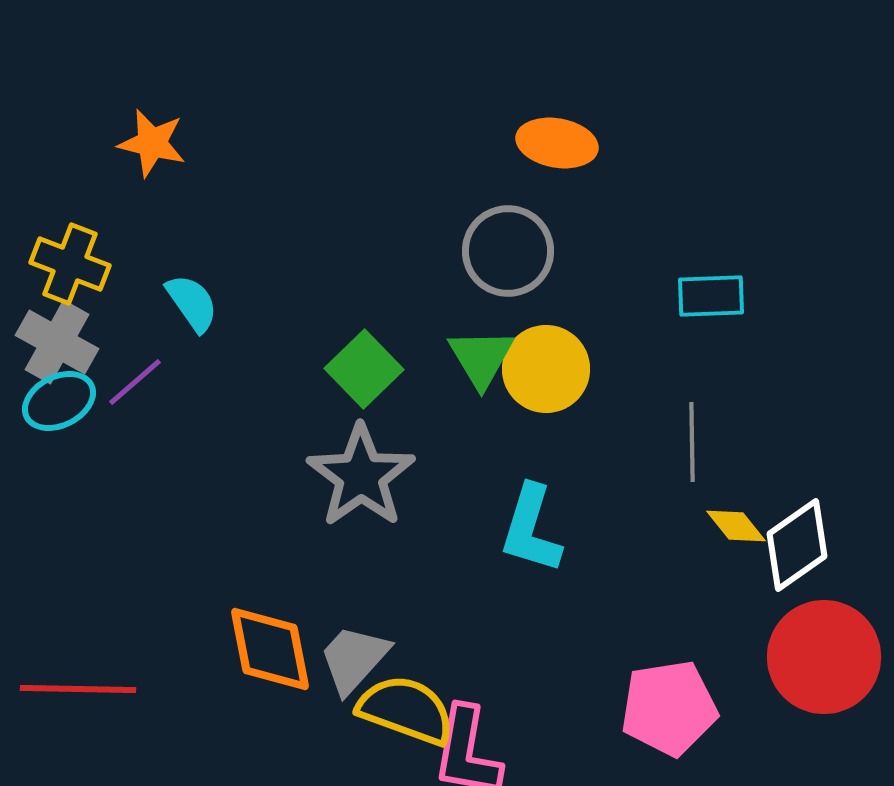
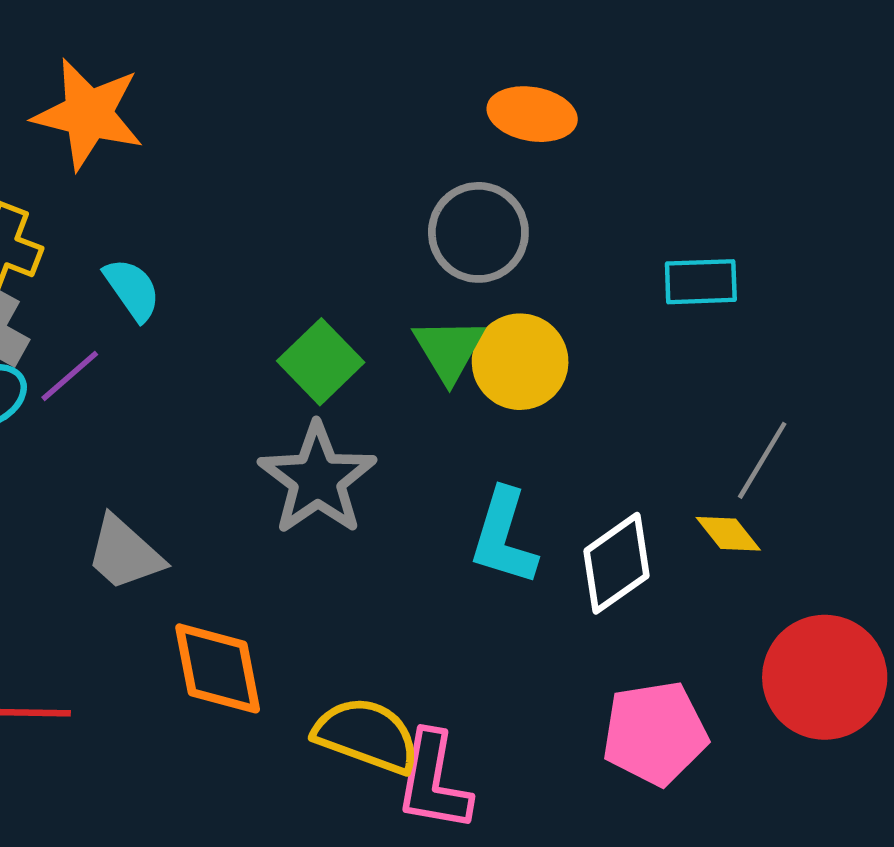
orange star: (152, 143) -> (88, 114), size x1.5
gray line: (692, 442) -> (762, 460), moved, turned 32
white diamond: (797, 545) -> (616, 563), moved
gray trapezoid: (354, 659) -> (125, 553), moved, turned -90

